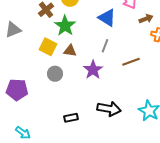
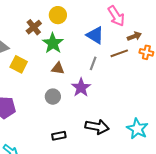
yellow square: (48, 47) -> (19, 64), moved
brown line: (131, 62) -> (119, 53), moved
gray circle: (55, 74) -> (53, 97), moved

